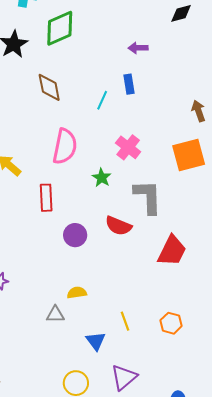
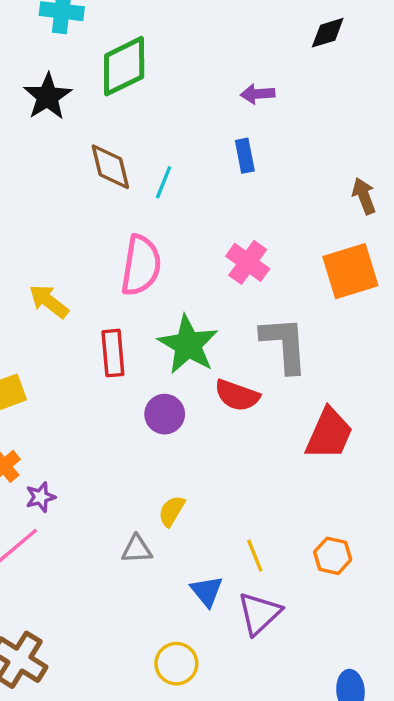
cyan line: (102, 100) -> (164, 182), moved
green star: (102, 178) -> (188, 345), moved, size x1.8
yellow semicircle: (77, 293) -> (172, 511), turned -48
purple triangle: (124, 377) -> (259, 613), moved

